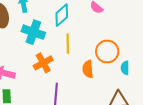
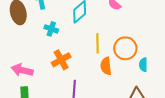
cyan cross: (33, 32) -> (51, 29), size x0.6
yellow line: (68, 44) -> (98, 43), moved

